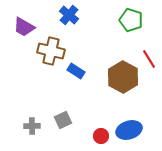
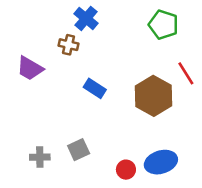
purple trapezoid: (24, 27) -> (30, 68), moved
brown cross: (51, 51) -> (69, 45), moved, size x0.6

